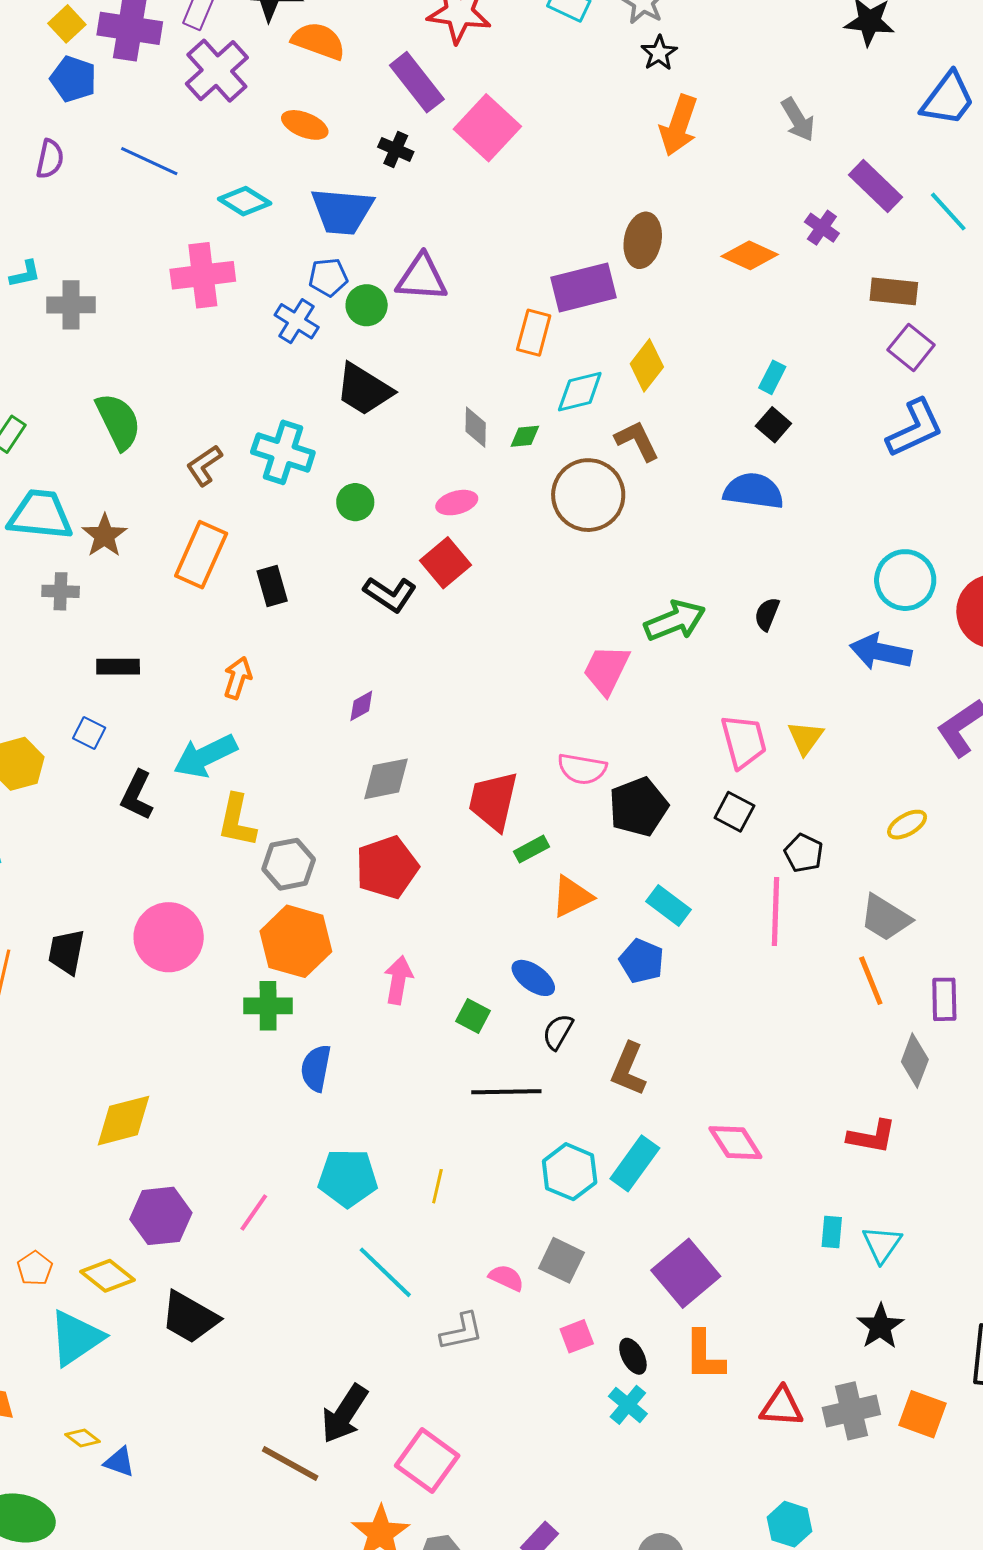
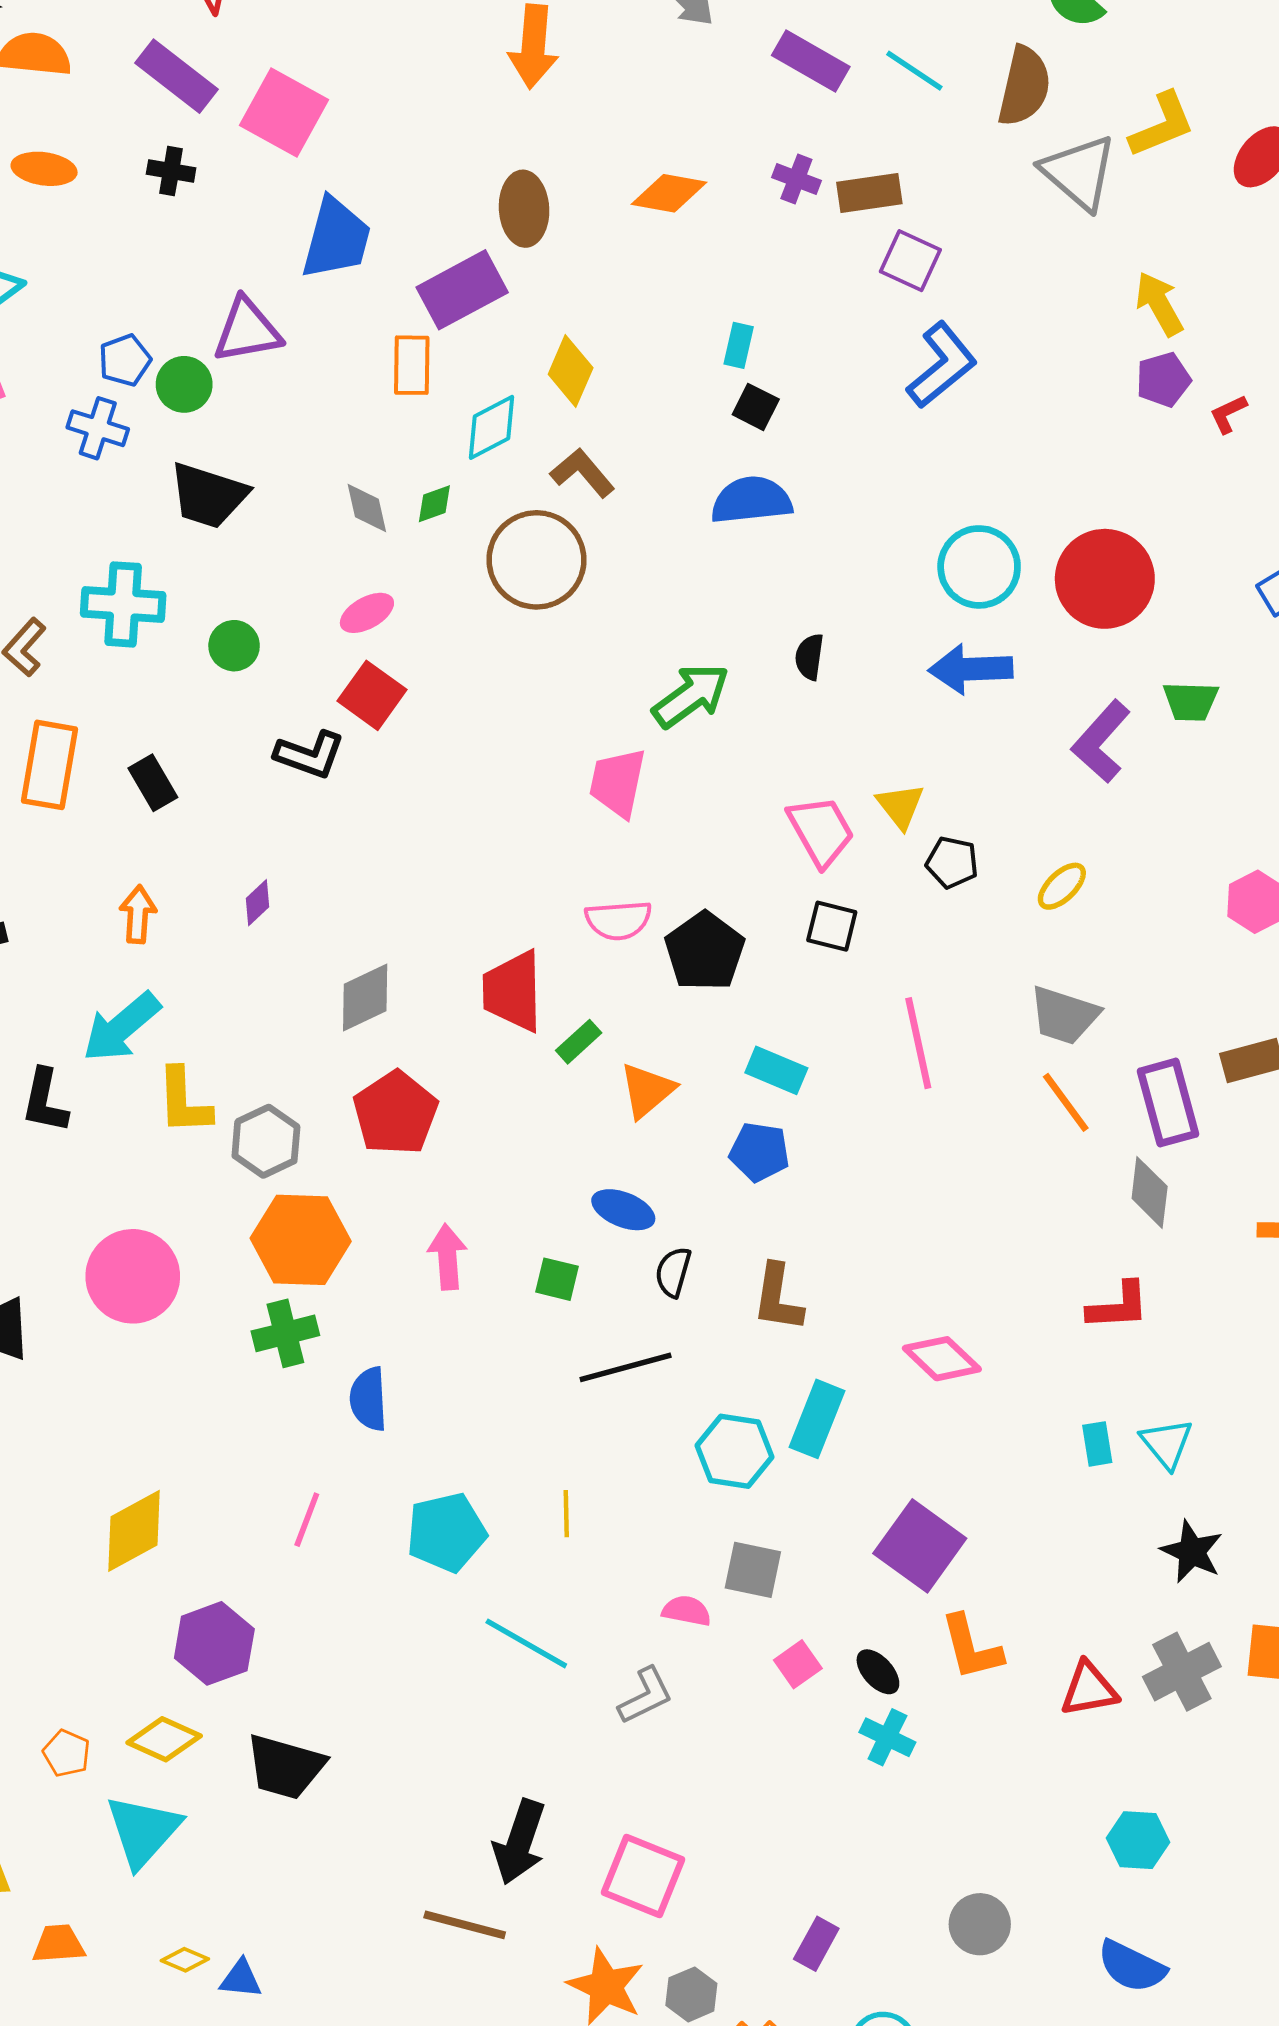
blue trapezoid: (342, 211) -> (336, 238), moved, turned -66
purple cross: (822, 228) -> (796, 179), moved
purple diamond: (361, 706) -> (257, 903), moved
black pentagon: (804, 853) -> (952, 862), moved
purple rectangle: (944, 999) -> (1168, 1103), size x1.4
pink line: (254, 1212) -> (307, 1520), moved

